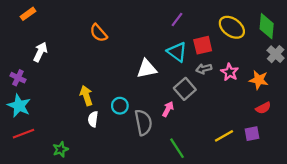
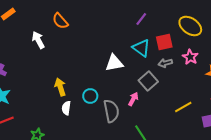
orange semicircle: (99, 33) -> (60, 21), moved
white arrow: (40, 52) -> (38, 40), moved, turned -54
pink star: (230, 72) -> (190, 57), moved
yellow line: (224, 136) -> (183, 107), moved

